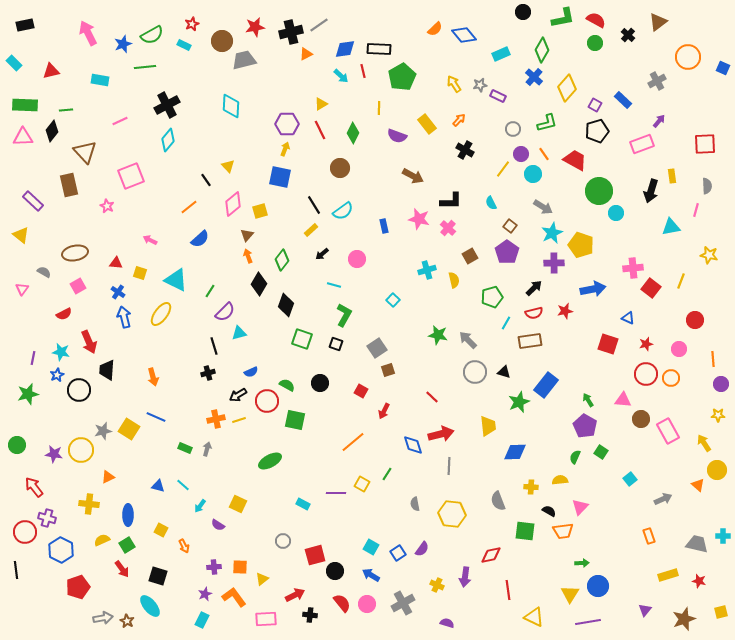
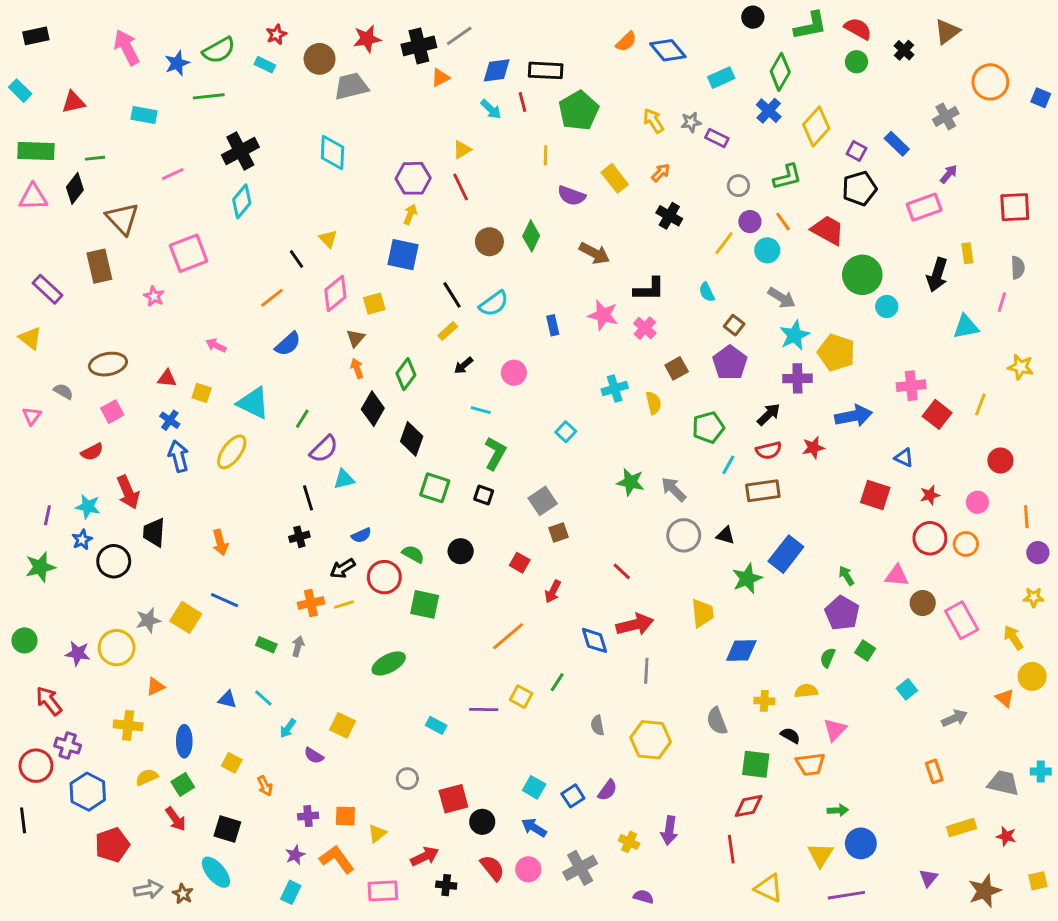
green diamond: (353, 133) -> (531, 236), moved
red diamond: (491, 555) -> (749, 806), moved

